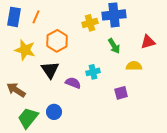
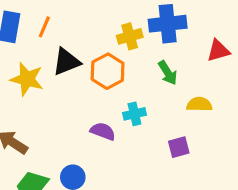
orange hexagon: (57, 41) -> (108, 71), moved
red triangle: (148, 42) -> (218, 51), moved
black triangle: (50, 70) -> (66, 62), moved, turned 42

